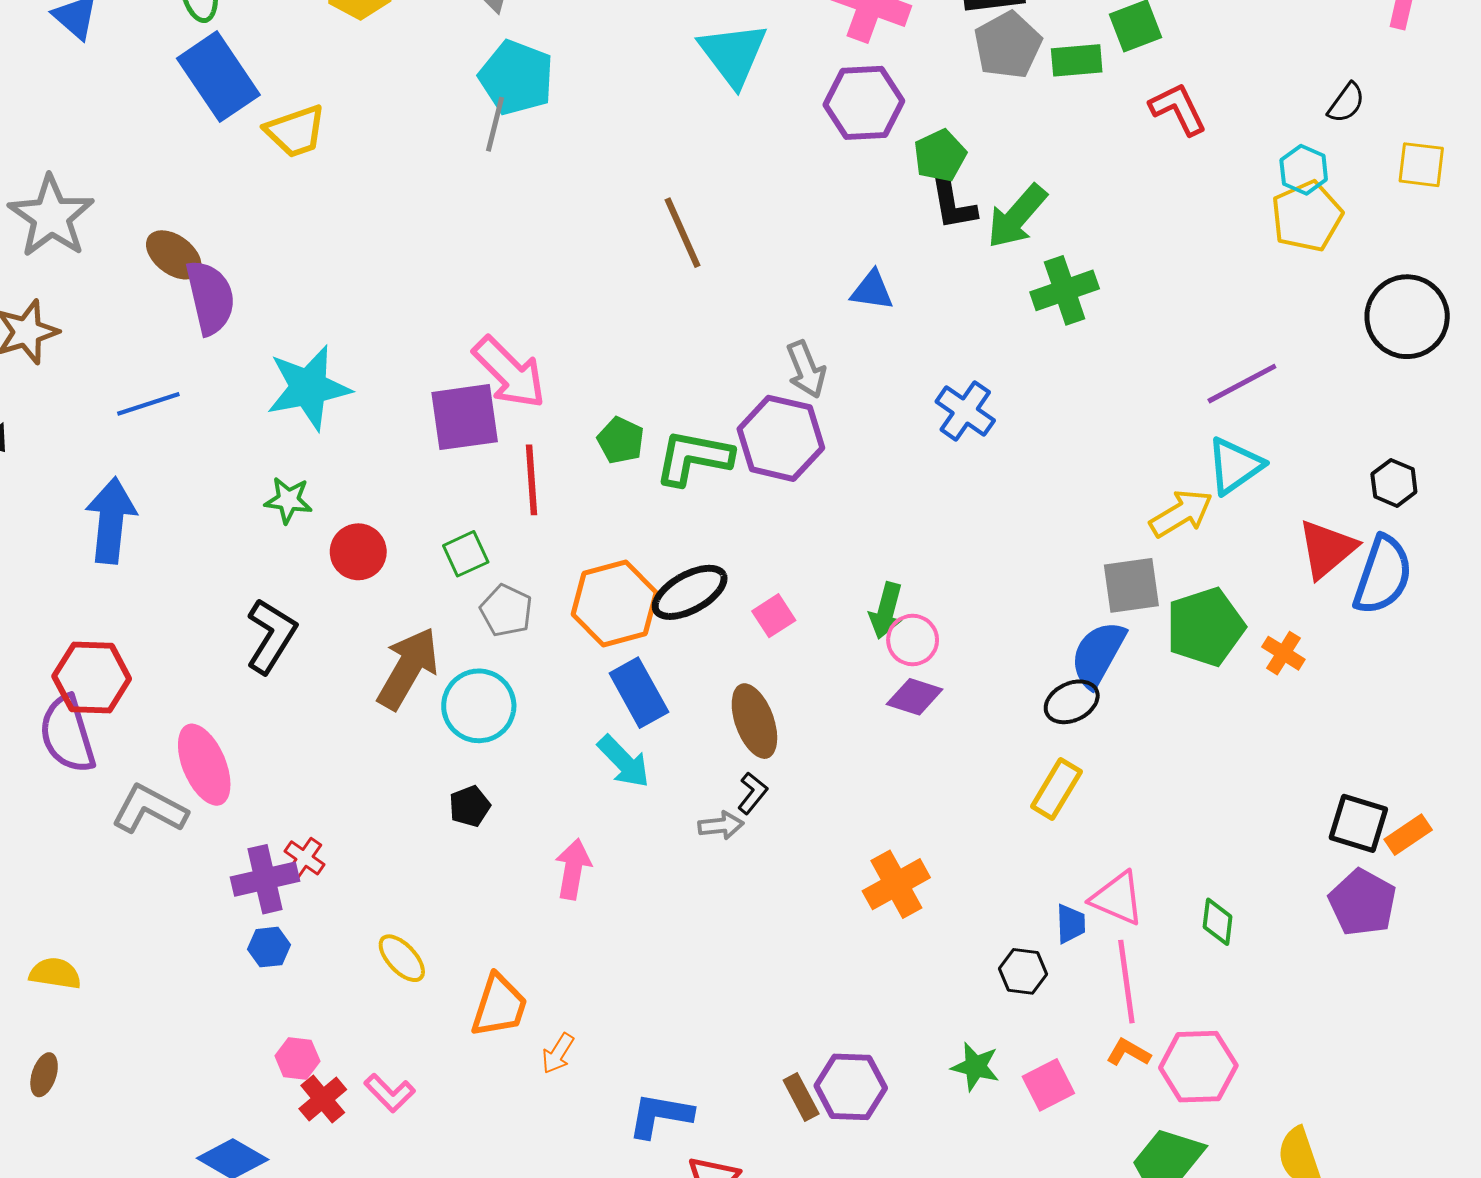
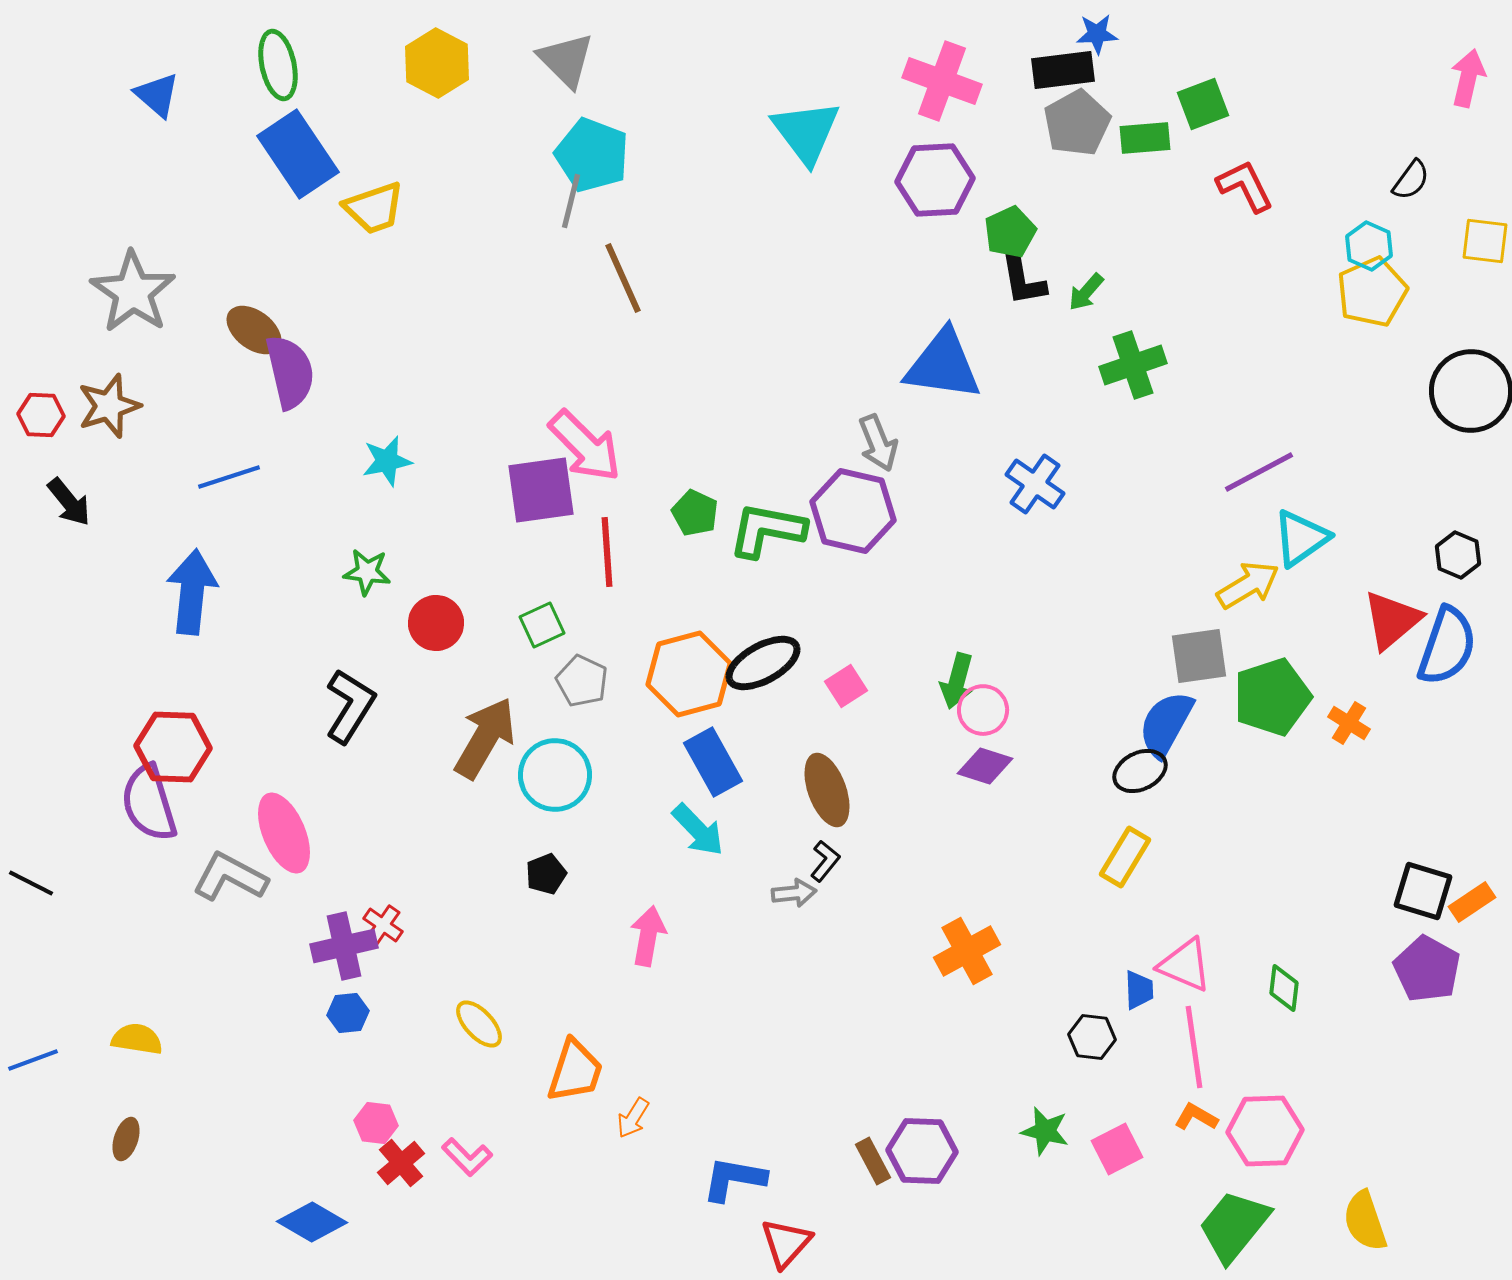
green arrow: (1017, 216) -> (1086, 292), size x0.6
brown line: (683, 233) -> (623, 278), moved
blue triangle: (872, 290) -> (943, 365), size x1.8
purple line: (1242, 384) -> (1259, 472), moved
cyan star: (309, 388) -> (387, 461), size x0.6

